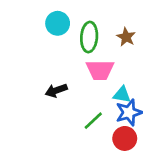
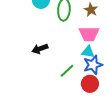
pink trapezoid: (100, 70) -> (89, 34), moved

